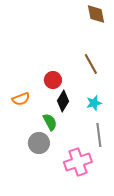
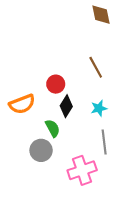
orange semicircle: (21, 99) -> (22, 104), size x1.4

